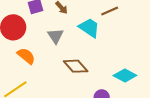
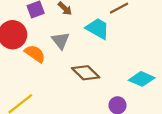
orange semicircle: (26, 56) -> (35, 54), moved

